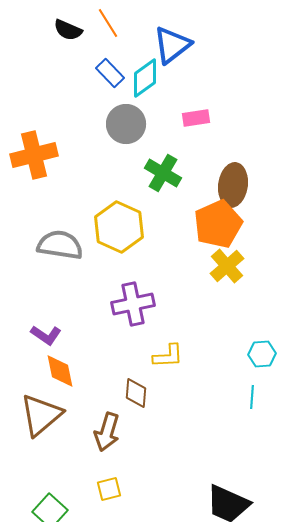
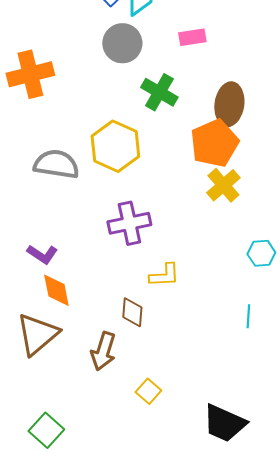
cyan hexagon: (262, 354) -> (261, 253), moved
yellow square: (109, 489) -> (148, 391), moved, turned -35

